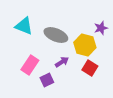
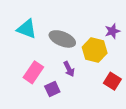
purple arrow: (62, 62) -> (69, 69), turned 96
red square: (90, 68) -> (112, 81), moved

